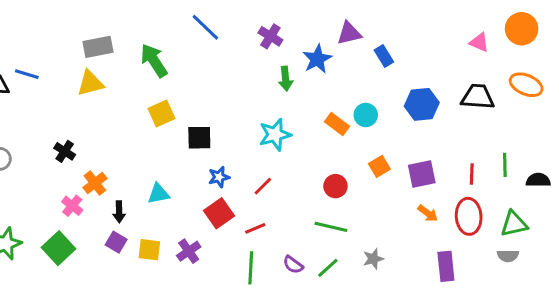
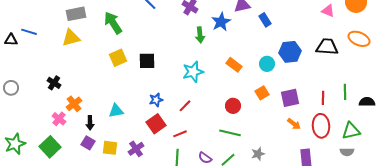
cyan circle: (366, 115) -> (267, 64), moved
black square: (199, 138) -> (147, 61), moved

